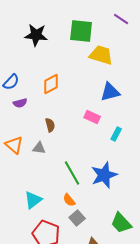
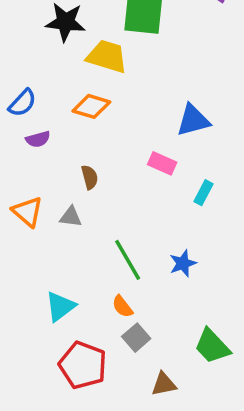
yellow trapezoid: (101, 55) -> (107, 56), moved
orange diamond: (51, 84) -> (91, 106), turned 45
blue star: (104, 175) -> (183, 263), size x0.6

